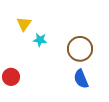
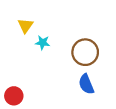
red circle: (11, 77) -> (14, 96), moved

